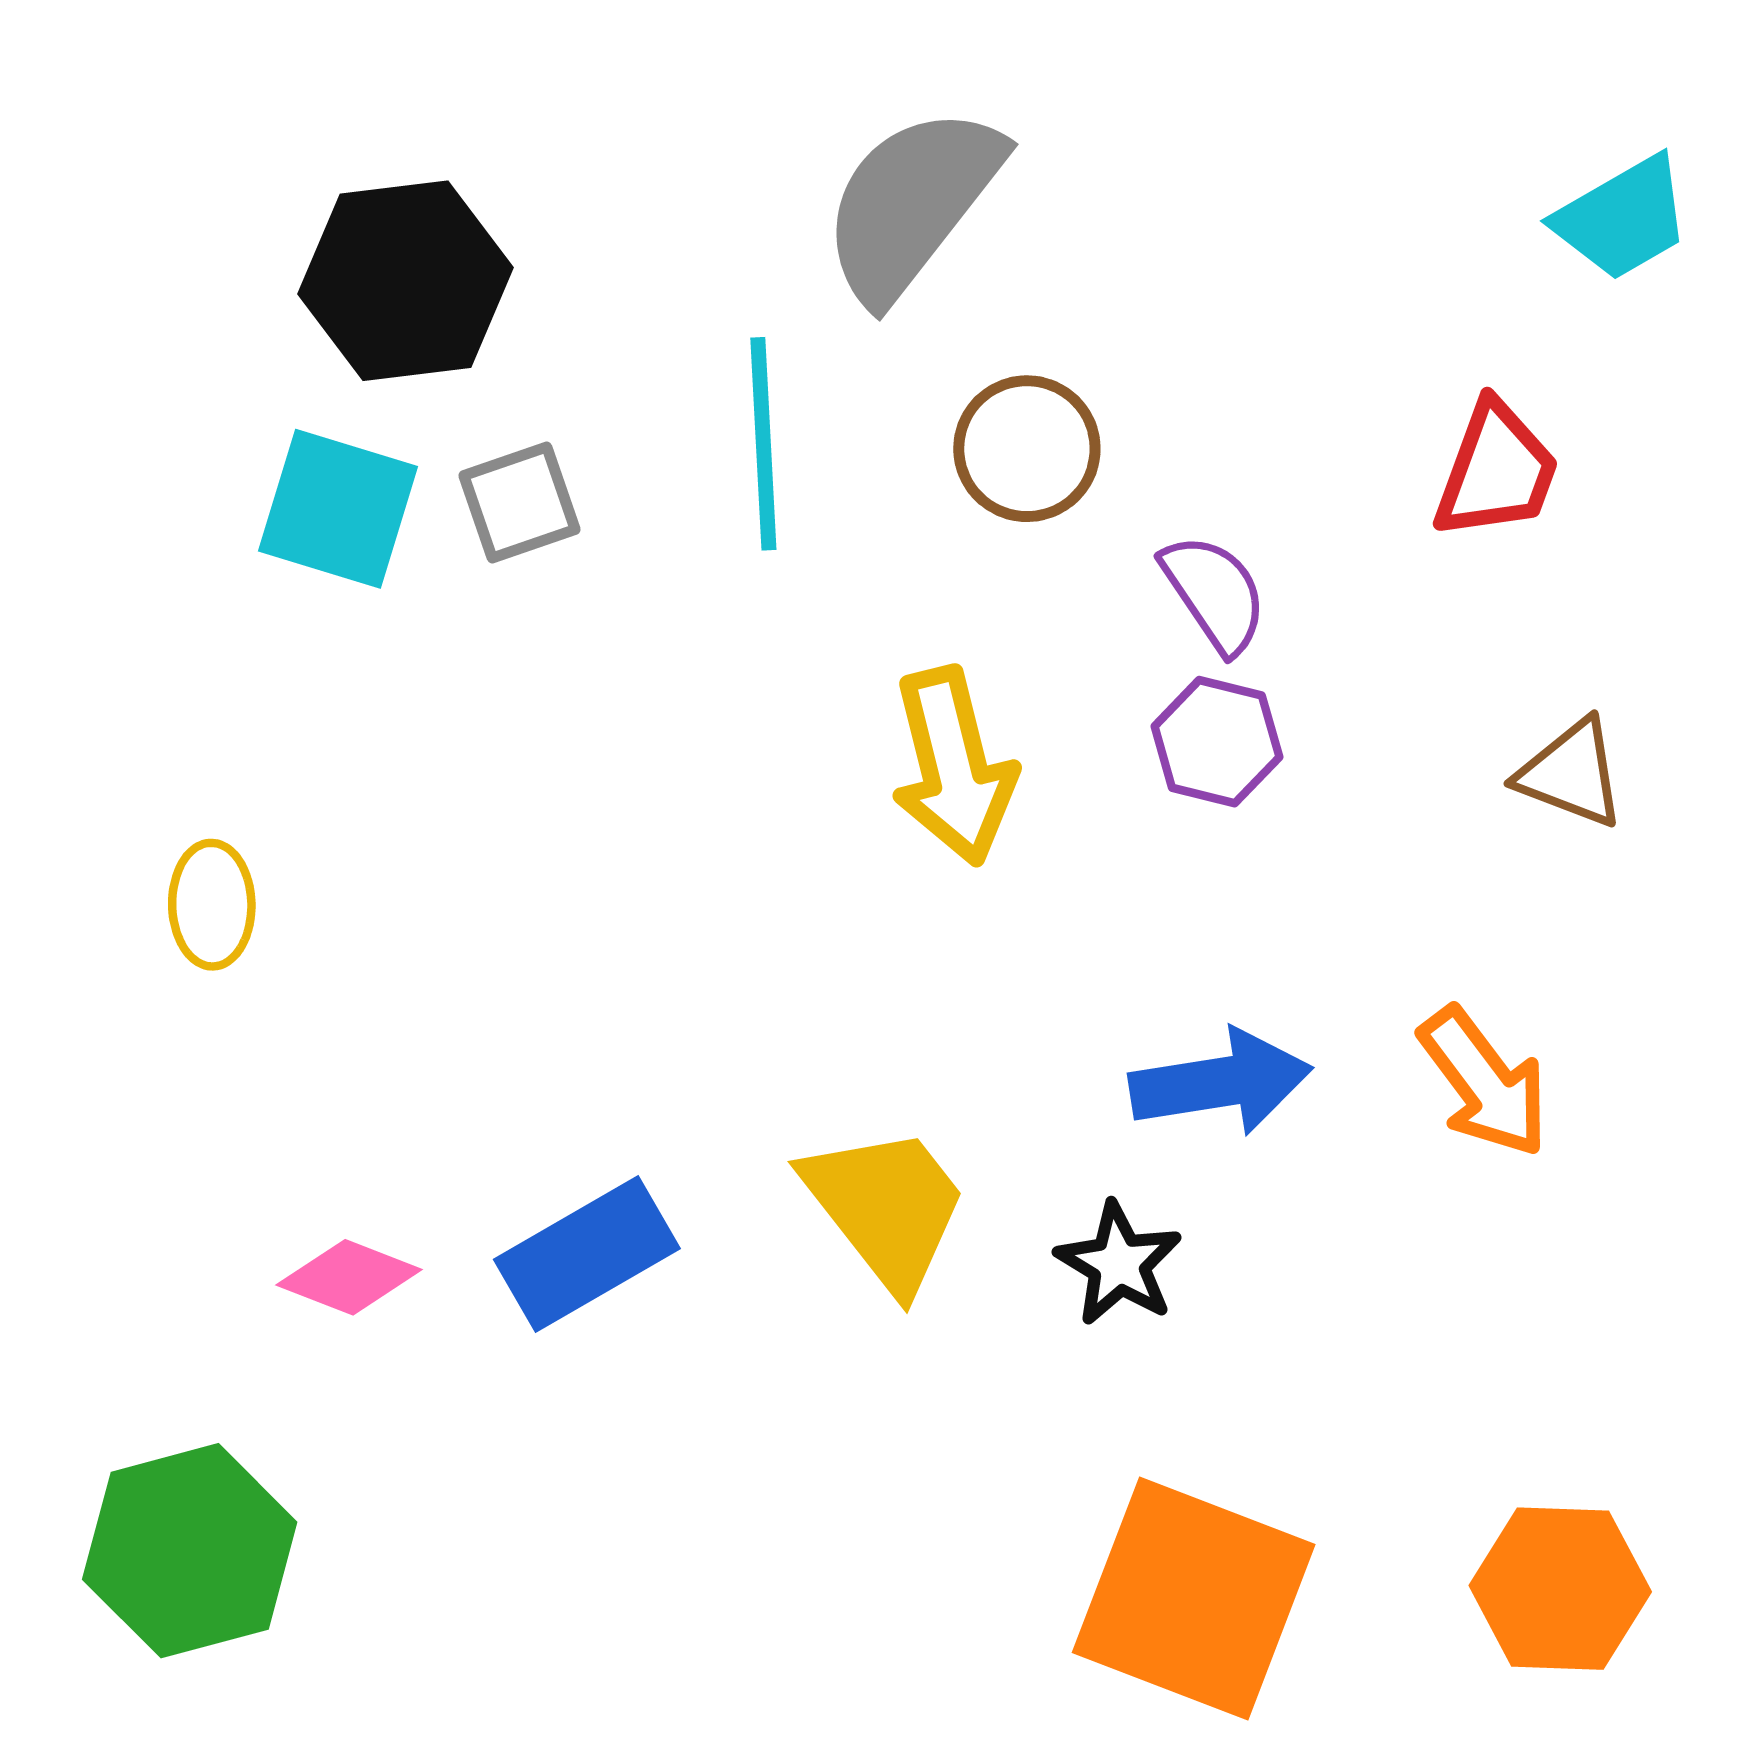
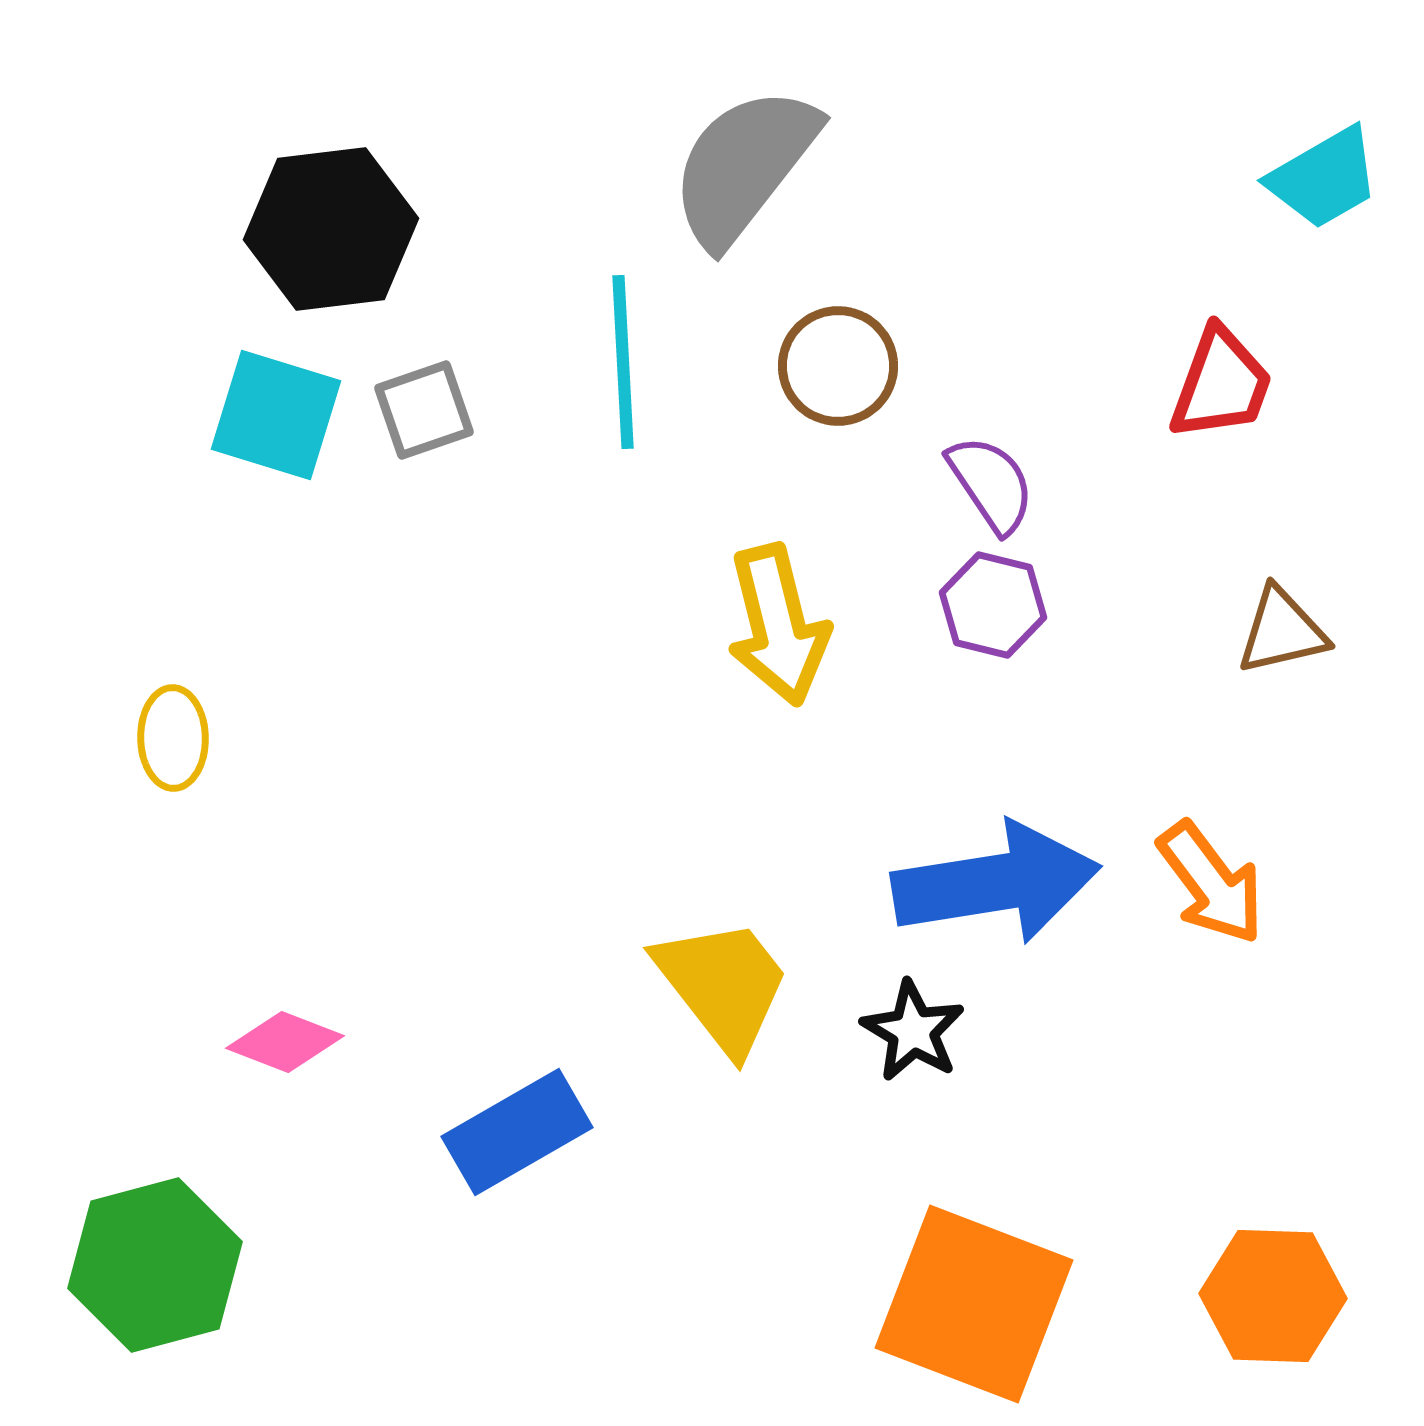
brown triangle: (1571, 773) -> (1282, 631), turned -34
blue arrow: (1221, 1082) -> (996, 883), size x1.4
blue rectangle: (587, 1254) -> (517, 1132), moved

